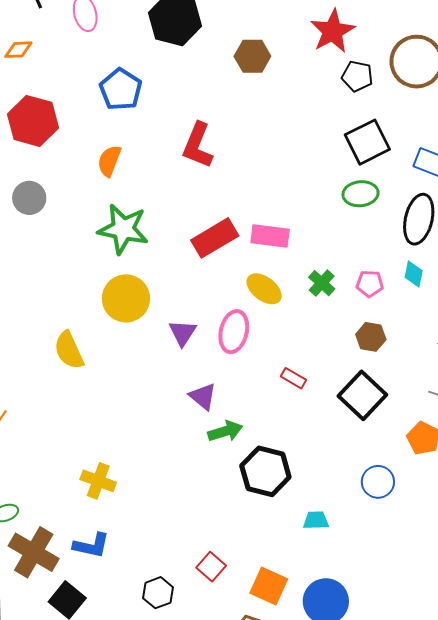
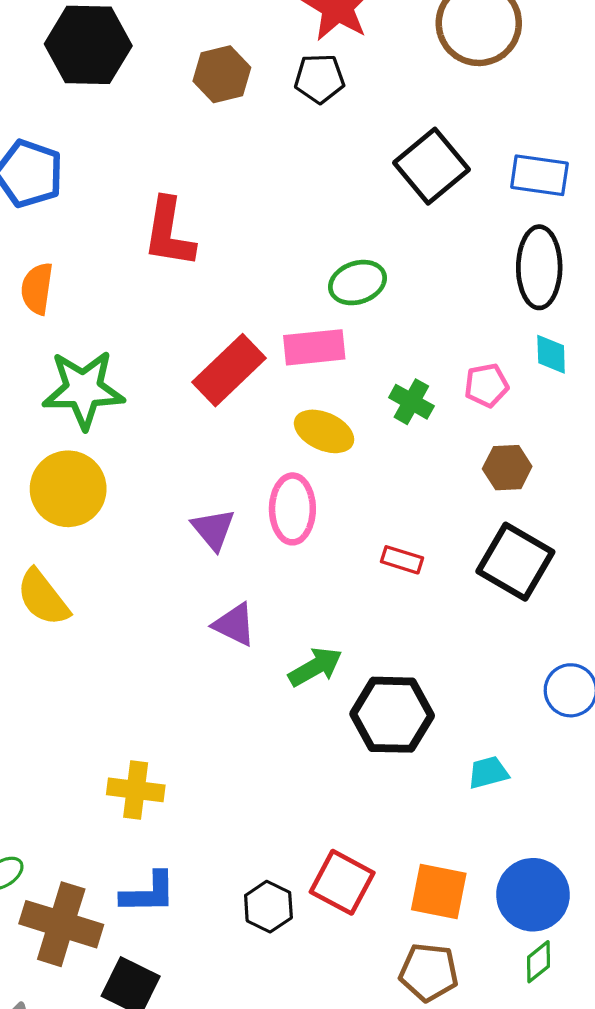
black pentagon: (357, 76) -> (319, 79), moved
green ellipse: (360, 194) -> (357, 283), moved
yellow circle: (126, 298) -> (68, 489), moved
purple triangle: (203, 396) -> (234, 624), moved
red square: (211, 567) -> (342, 882), size x1.4
black hexagon: (158, 593) -> (268, 907), moved

